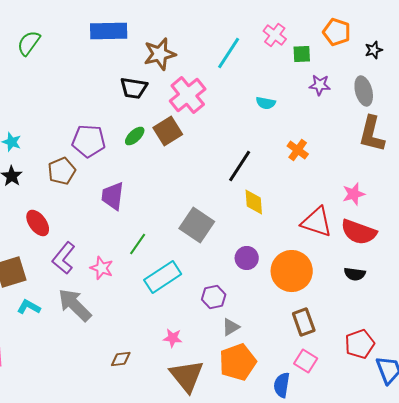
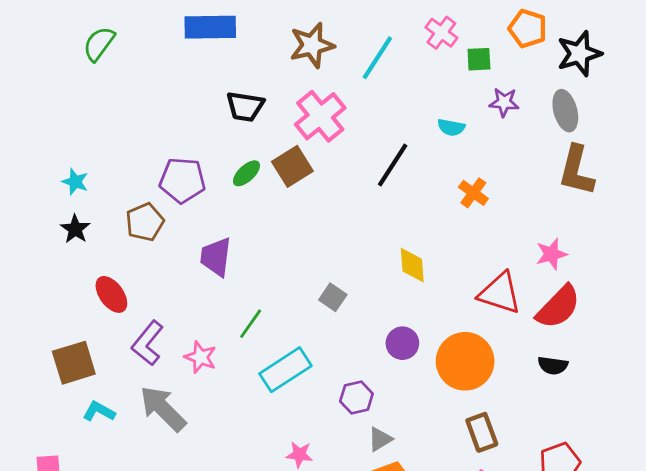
black star: (374, 50) -> (579, 54), size x1.8
brown star: (160, 54) -> (312, 45), moved
cyan semicircle: (266, 103) -> (451, 127), moved
black line: (240, 166) -> (393, 165), moved
gray square: (197, 225) -> (333, 297), size x0.6
red semicircle: (359, 232) -> (558, 307), turned -66

